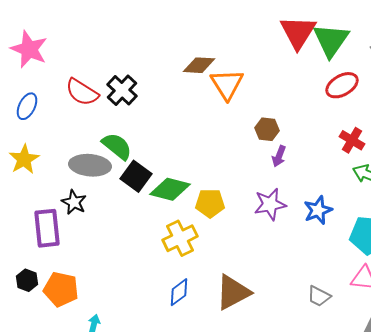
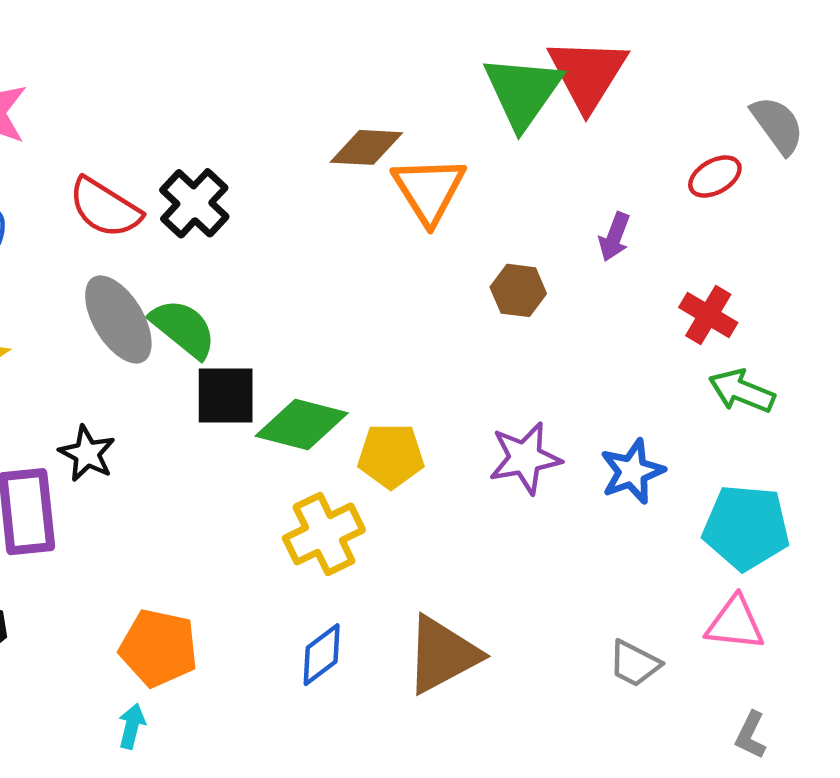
green triangle: (331, 40) -> (523, 92), moved
red ellipse: (342, 85) -> (715, 177), moved, size x0.7
purple arrow: (279, 156) -> (614, 237), moved
gray ellipse: (90, 165) -> (118, 319), moved, turned 54
black square: (136, 176) -> (226, 395), turned -36
orange pentagon: (61, 289) -> (159, 648), moved

